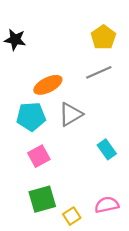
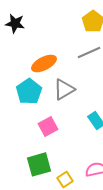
cyan pentagon: (31, 117) -> (29, 91), turned -30
pink square: (39, 156) -> (48, 126), moved

